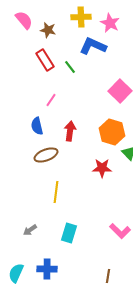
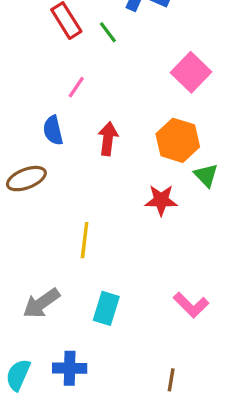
brown ellipse: (46, 155) -> (26, 179), moved
gray arrow: (30, 230) -> (41, 303), size x1.6

